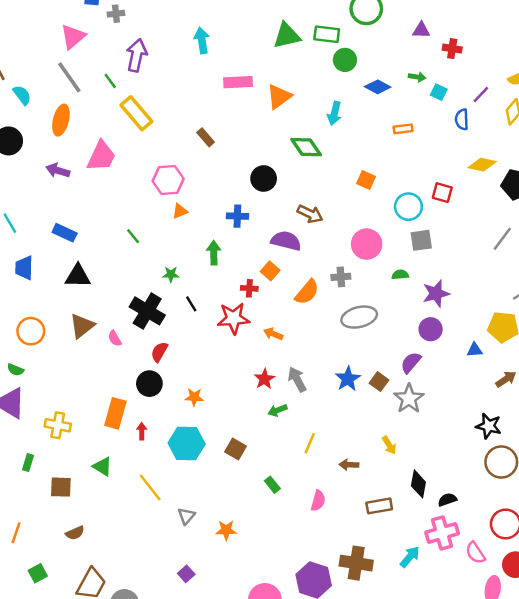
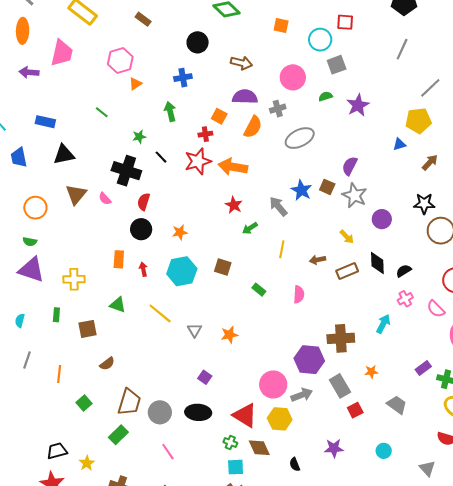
purple semicircle: (286, 241) -> (245, 97), moved
purple circle: (431, 329) -> (382, 219), moved
orange arrow: (273, 334) -> (233, 167), size x1.8
gray arrow: (297, 379) -> (278, 206), moved
orange rectangle: (115, 413) -> (119, 259), size x0.7
brown rectangle: (379, 506) -> (347, 271), moved
pink cross: (442, 533) -> (405, 299), size x0.6

